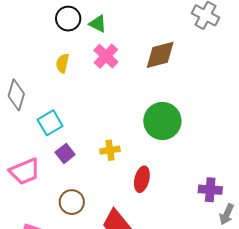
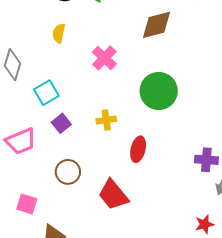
pink cross: (106, 56) -> (104, 58), moved

